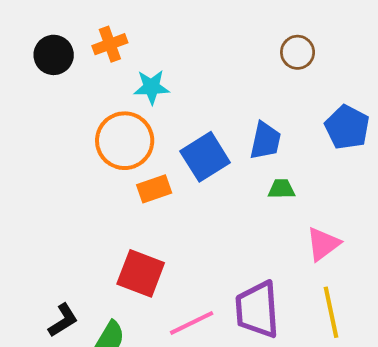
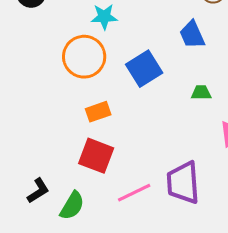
blue trapezoid: (265, 141) -> (192, 35), moved, turned 144
orange rectangle: (154, 189) -> (98, 112), moved

